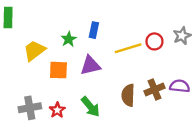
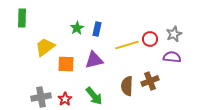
green star: (69, 39) -> (77, 28), moved
purple semicircle: (180, 86) -> (172, 57), moved

